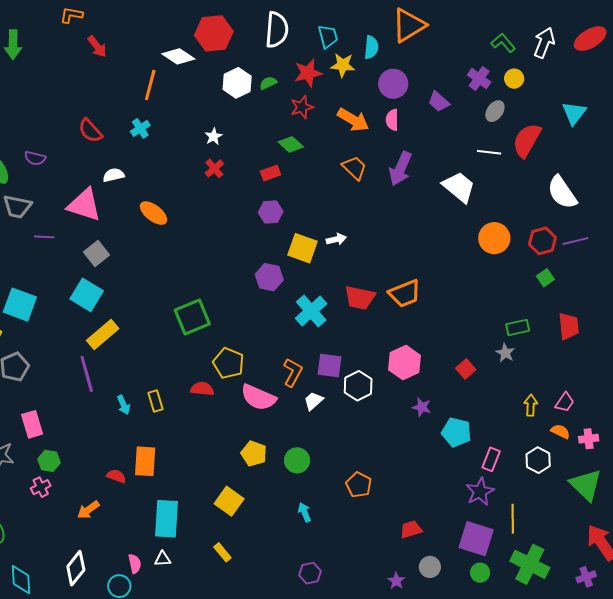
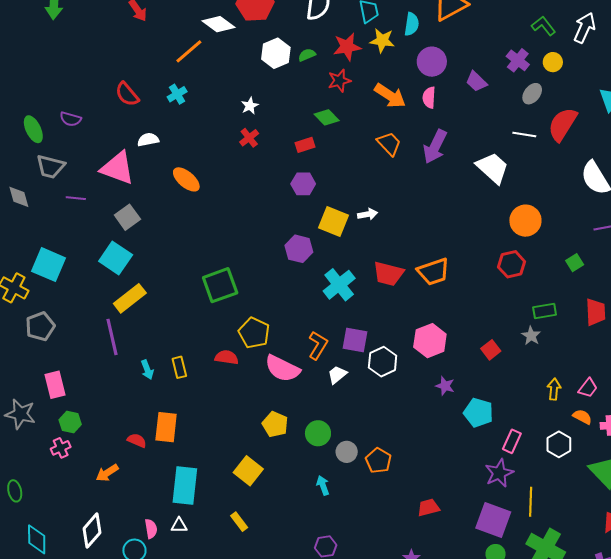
orange line: (150, 85) -> (189, 51), turned 32
red hexagon: (542, 241) -> (512, 264), moved
gray circle: (430, 567) -> (347, 452), moved

